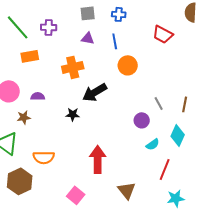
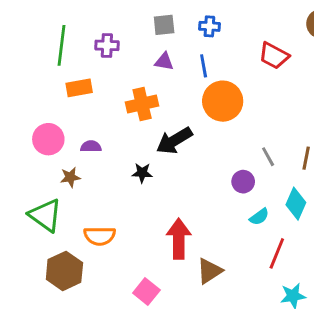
green line: (18, 27) -> (62, 45), turned 48
orange circle: (128, 65) -> (223, 101), size x1.4
brown triangle: (127, 190) -> (209, 271), moved, turned 36

